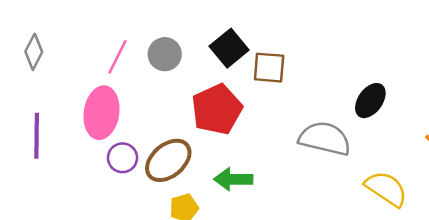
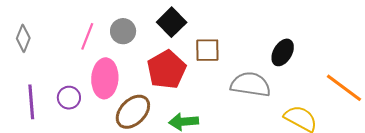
brown square: (269, 68) -> (207, 50), moved
pink ellipse: (101, 113) -> (105, 78), moved
purple circle: (123, 158) -> (69, 98), moved

